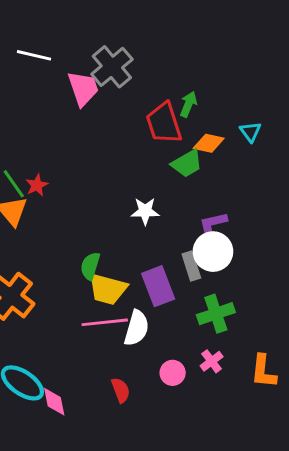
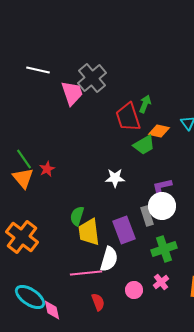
red star: (37, 185) -> (47, 169), moved
yellow trapezoid: (108, 289) -> (89, 232), turned 68
pink line: (105, 322) -> (86, 273), moved

